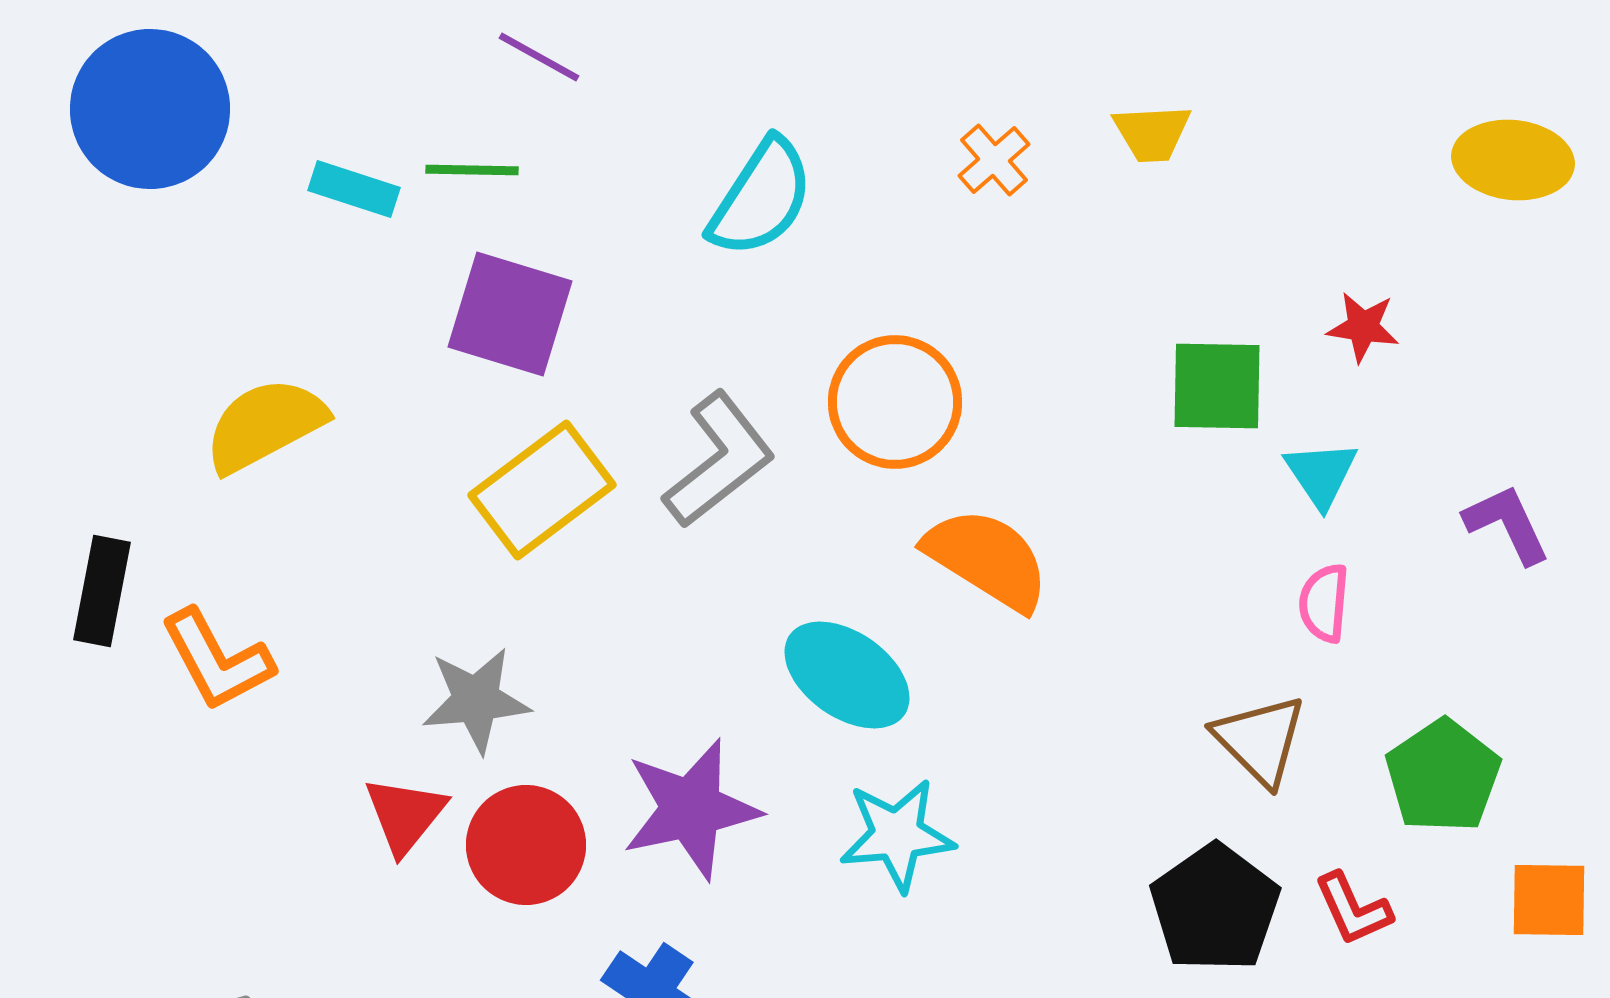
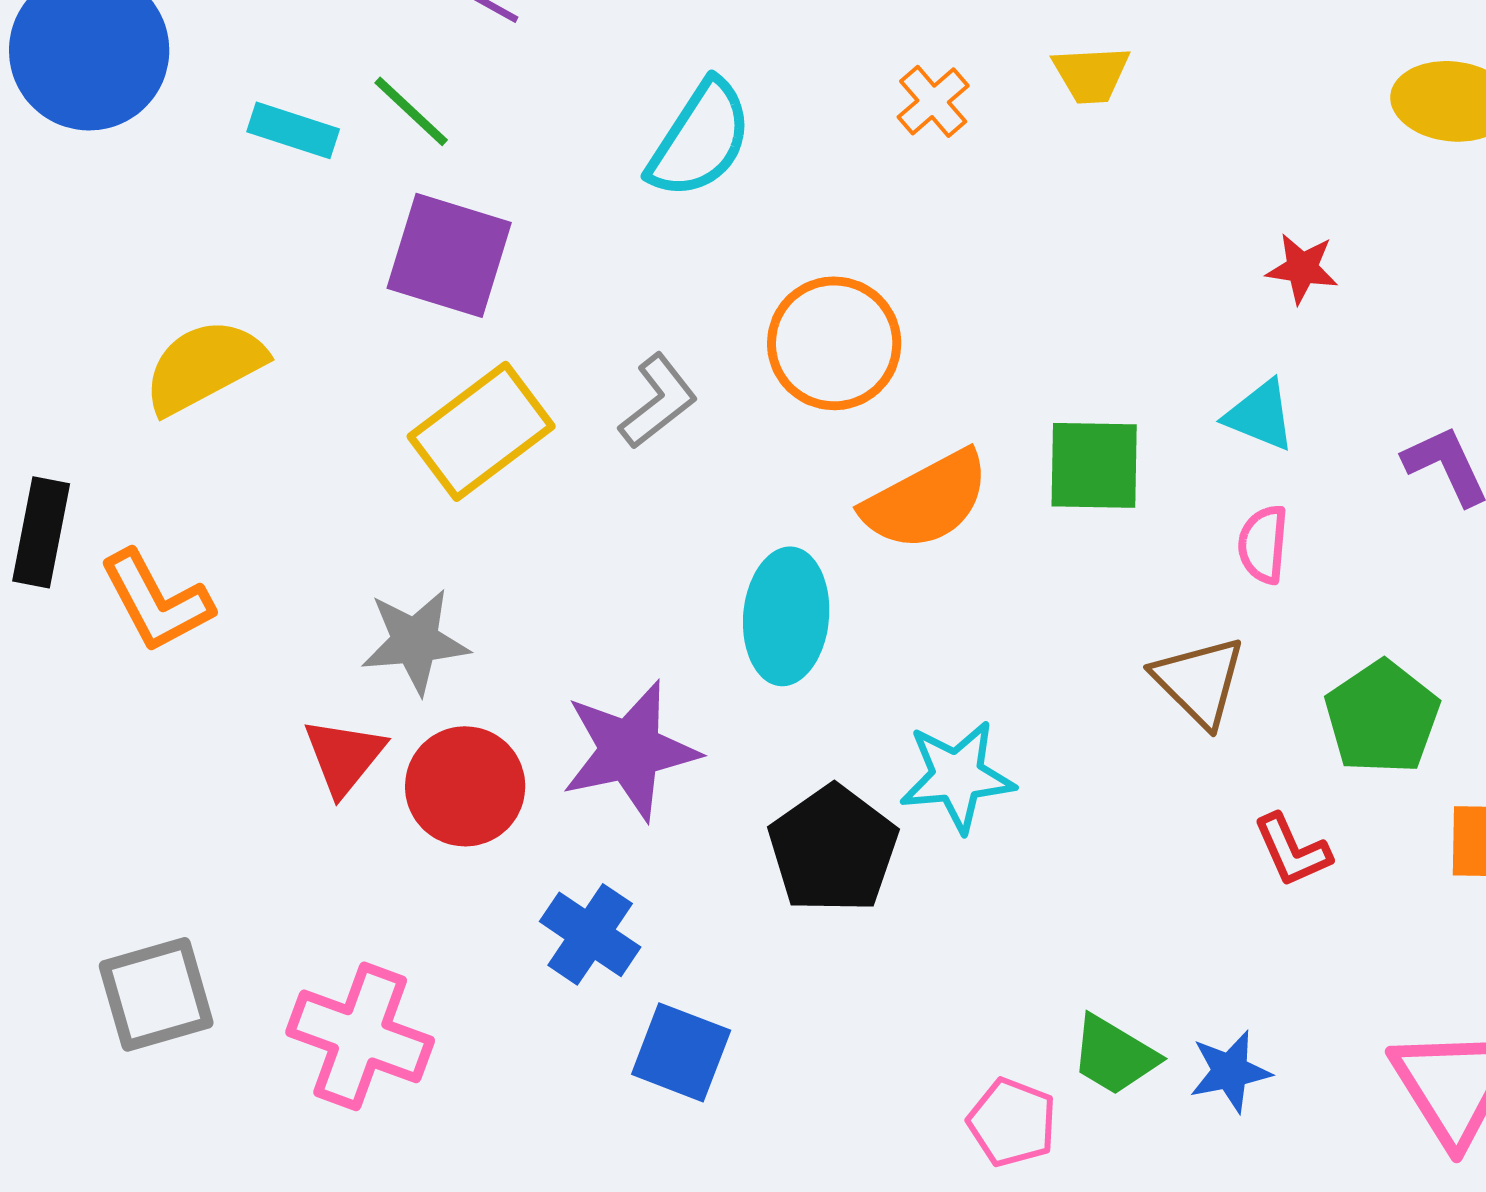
green line: (472, 170) -> (411, 111), turned 42
green square: (1217, 386) -> (1094, 465), moved
gray L-shape: (719, 460) -> (658, 401), size x0.7
cyan triangle: (1321, 474) -> (1260, 415), turned -34
orange semicircle: (987, 559) -> (926, 500), turned 120
cyan ellipse: (847, 675) -> (786, 616), turned 60
cyan star: (897, 835) -> (957, 776), moved
black pentagon: (1215, 908) -> (833, 849), moved

